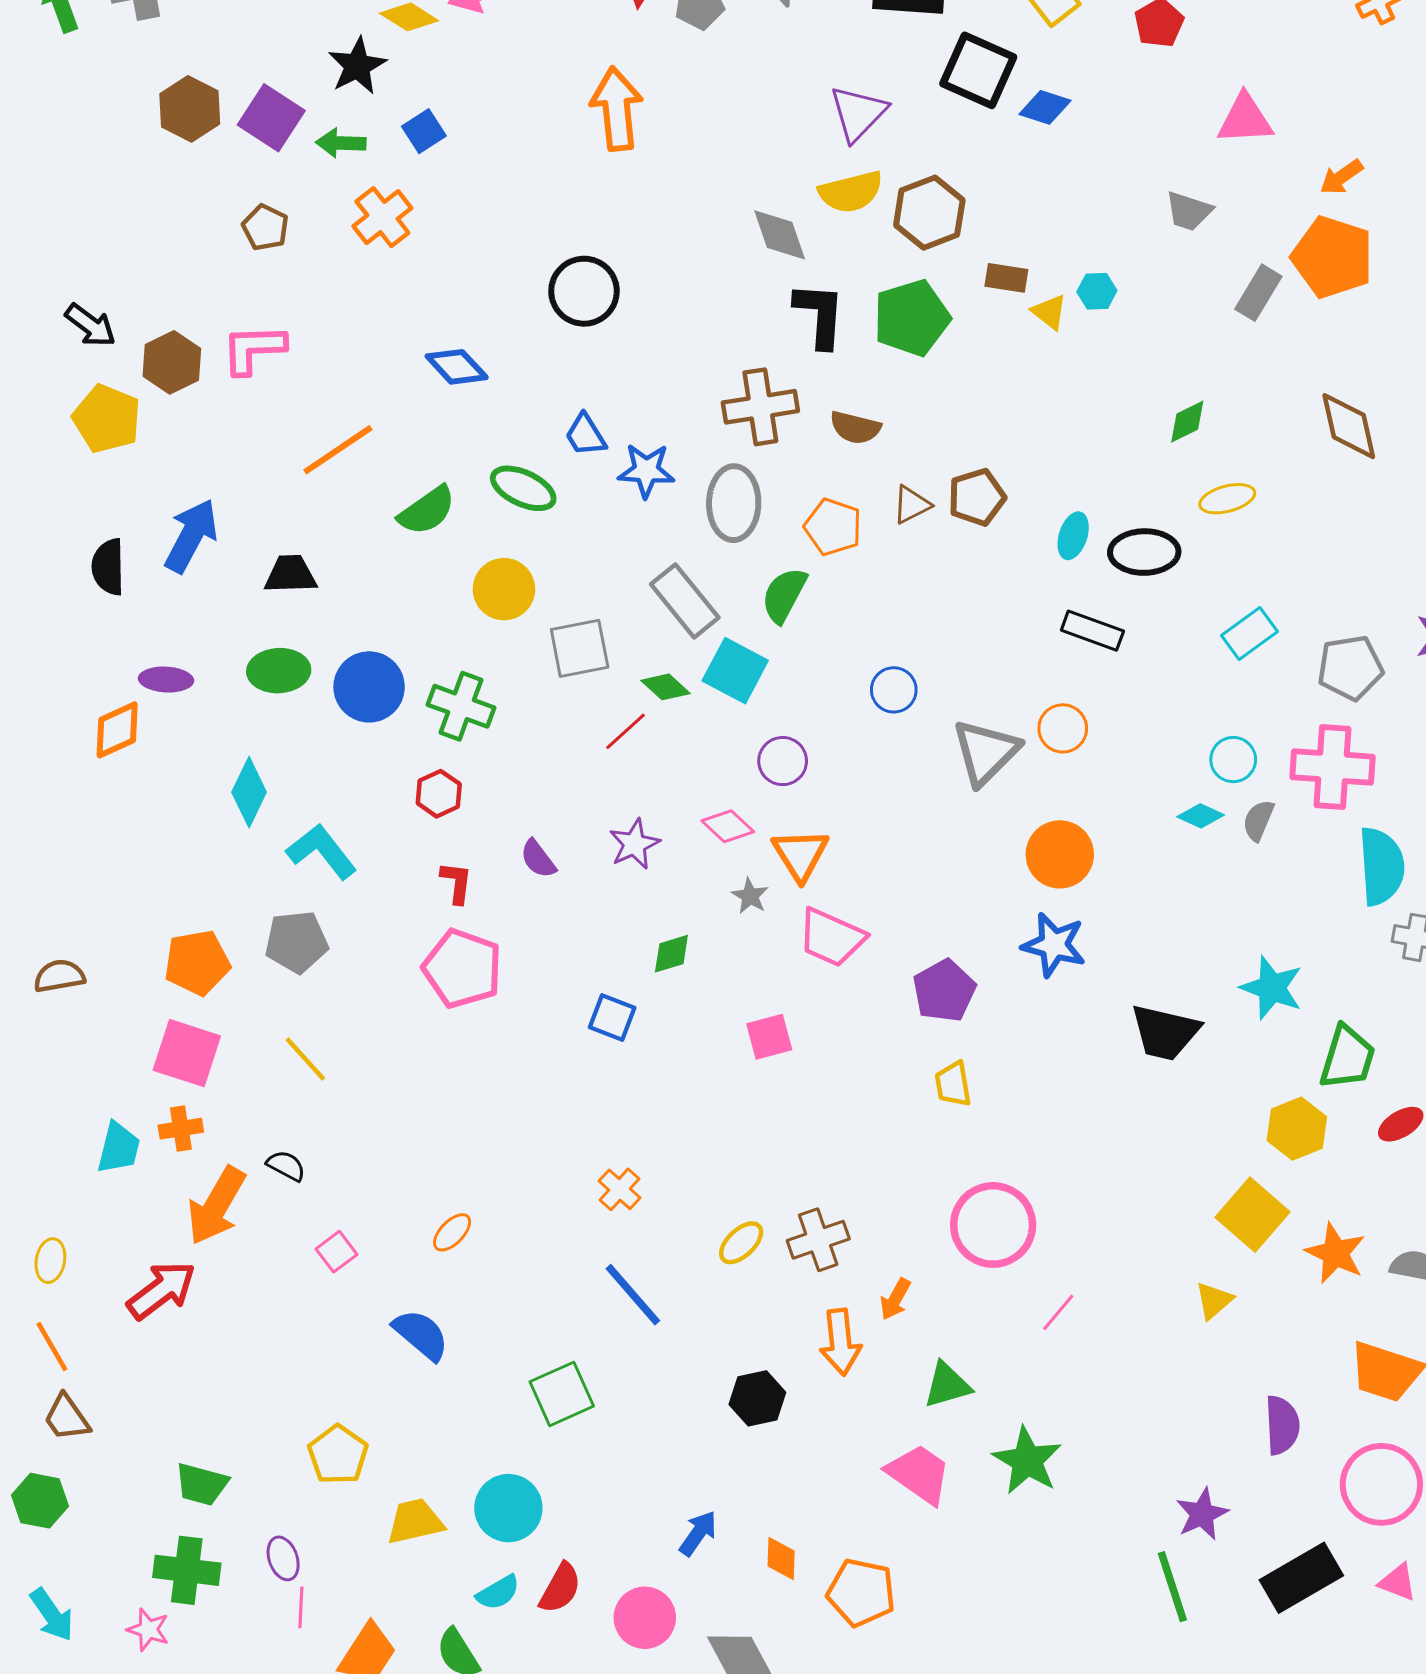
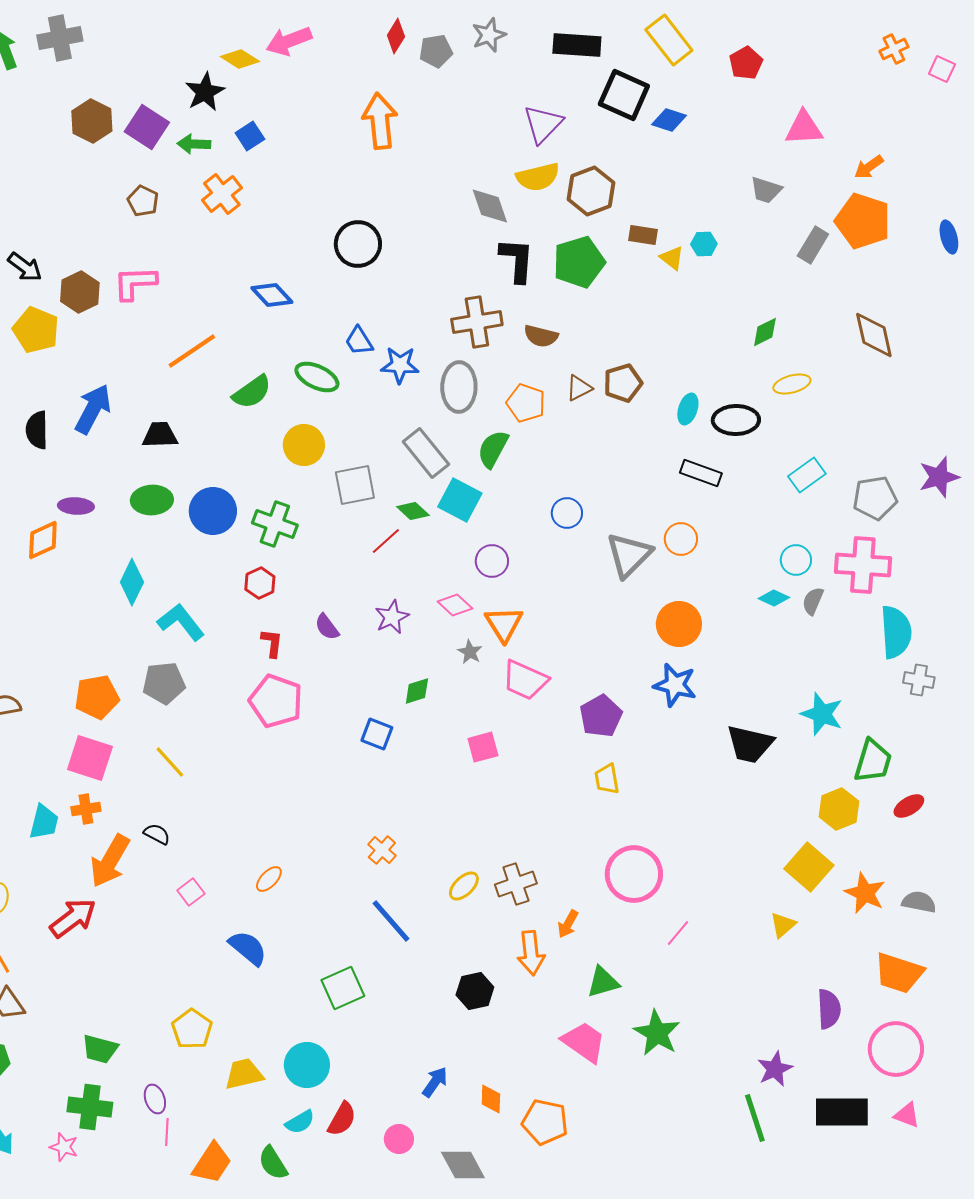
black rectangle: (1301, 1578) -> (842, 1112), turned 30
pink circle: (645, 1618) -> (399, 1139), size x0.7

